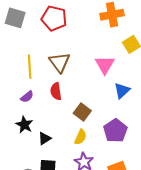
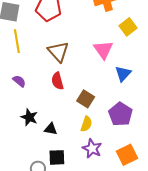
yellow line: (30, 67) -> (17, 41), moved
purple semicircle: (27, 97) -> (19, 81), moved, turned -96
black triangle: (45, 138) -> (51, 129), turned 48

